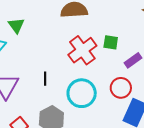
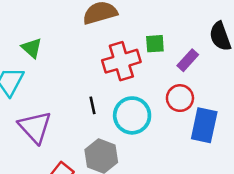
red cross: (82, 50) -> (121, 61), turned 32
black line: (45, 79) -> (92, 105), moved

